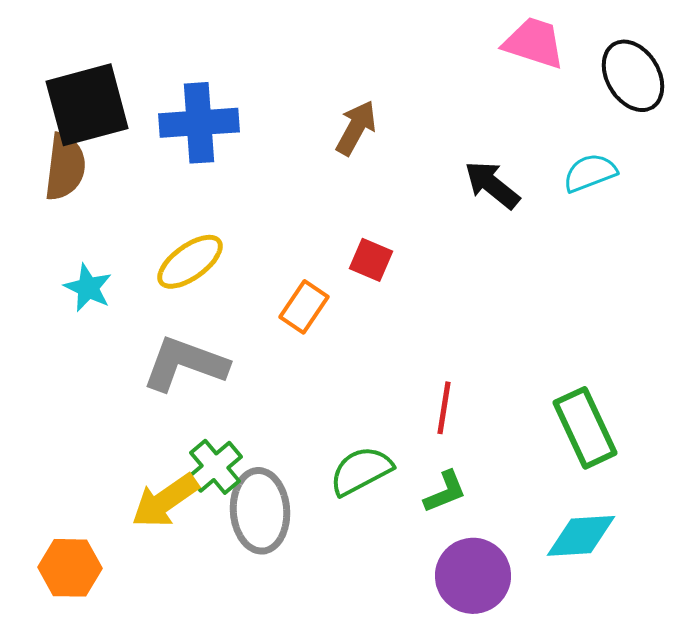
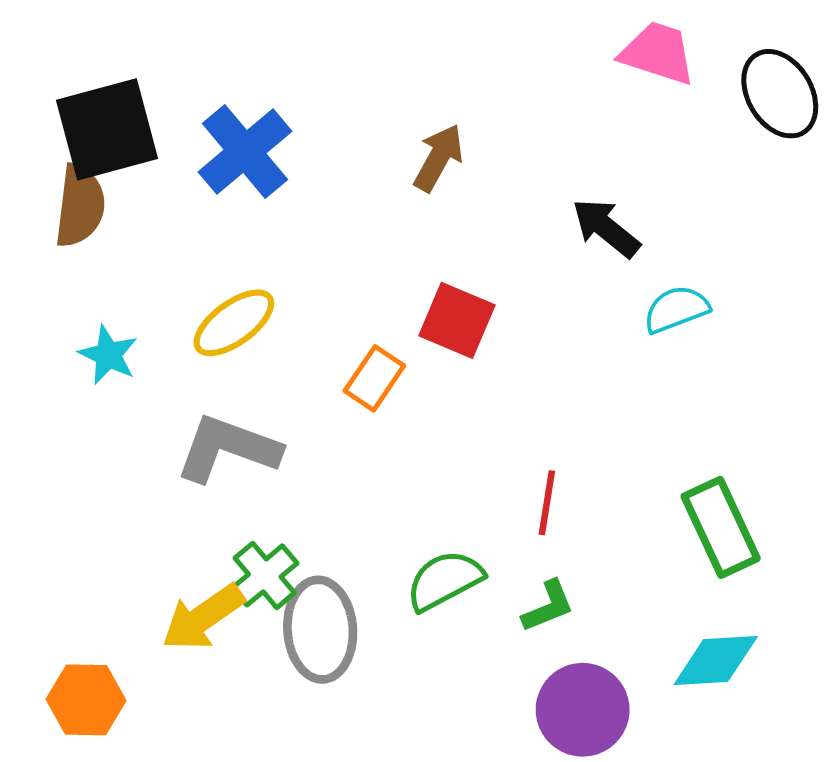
blue cross: (199, 123) -> (245, 152), turned -36
cyan semicircle: (590, 173) -> (676, 309), moved
red square: (371, 260) -> (457, 320), size x1.4

